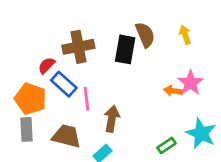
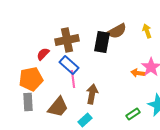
brown semicircle: (145, 35) -> (117, 31), turned 84
blue rectangle: (64, 84) -> (69, 65), moved
orange pentagon: (30, 99) -> (31, 79), turned -30
brown trapezoid: (66, 136) -> (58, 107), turned 115

